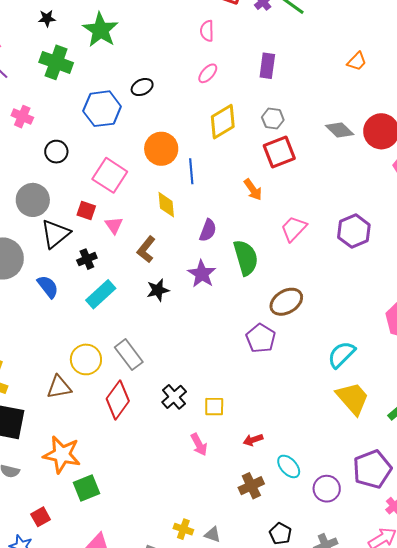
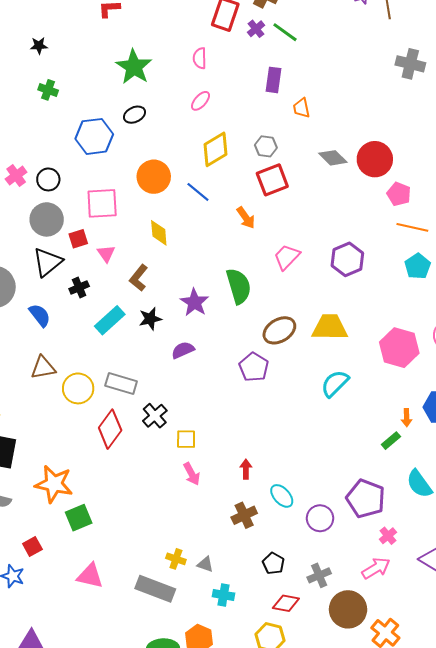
green star: (100, 30) -> (134, 67), moved
orange trapezoid: (357, 61) -> (301, 108), moved, turned 125
green cross: (56, 62) -> (48, 90), size x0.6
purple rectangle: (267, 66) -> (273, 80), moved
pink cross: (22, 117) -> (16, 176), moved, turned 30
blue line: (191, 171) -> (198, 192), moved, turned -45
pink square: (110, 175) -> (102, 203), turned -36
gray circle: (33, 200) -> (47, 219), moved
red square: (86, 211) -> (78, 239), turned -36
purple semicircle: (208, 230) -> (183, 350), moved, turned -135
cyan rectangle: (101, 294) -> (110, 320), moved
gray rectangle: (129, 355) -> (121, 384), turned -36
brown triangle: (59, 387) -> (43, 368), moved
black cross: (174, 397) -> (155, 416), moved
yellow trapezoid: (353, 398) -> (330, 327), moved, turned -48
yellow square: (214, 407) -> (186, 439), moved
red arrow: (253, 440) -> (246, 469), turned 108
purple pentagon: (372, 469) -> (366, 499), turned -30

